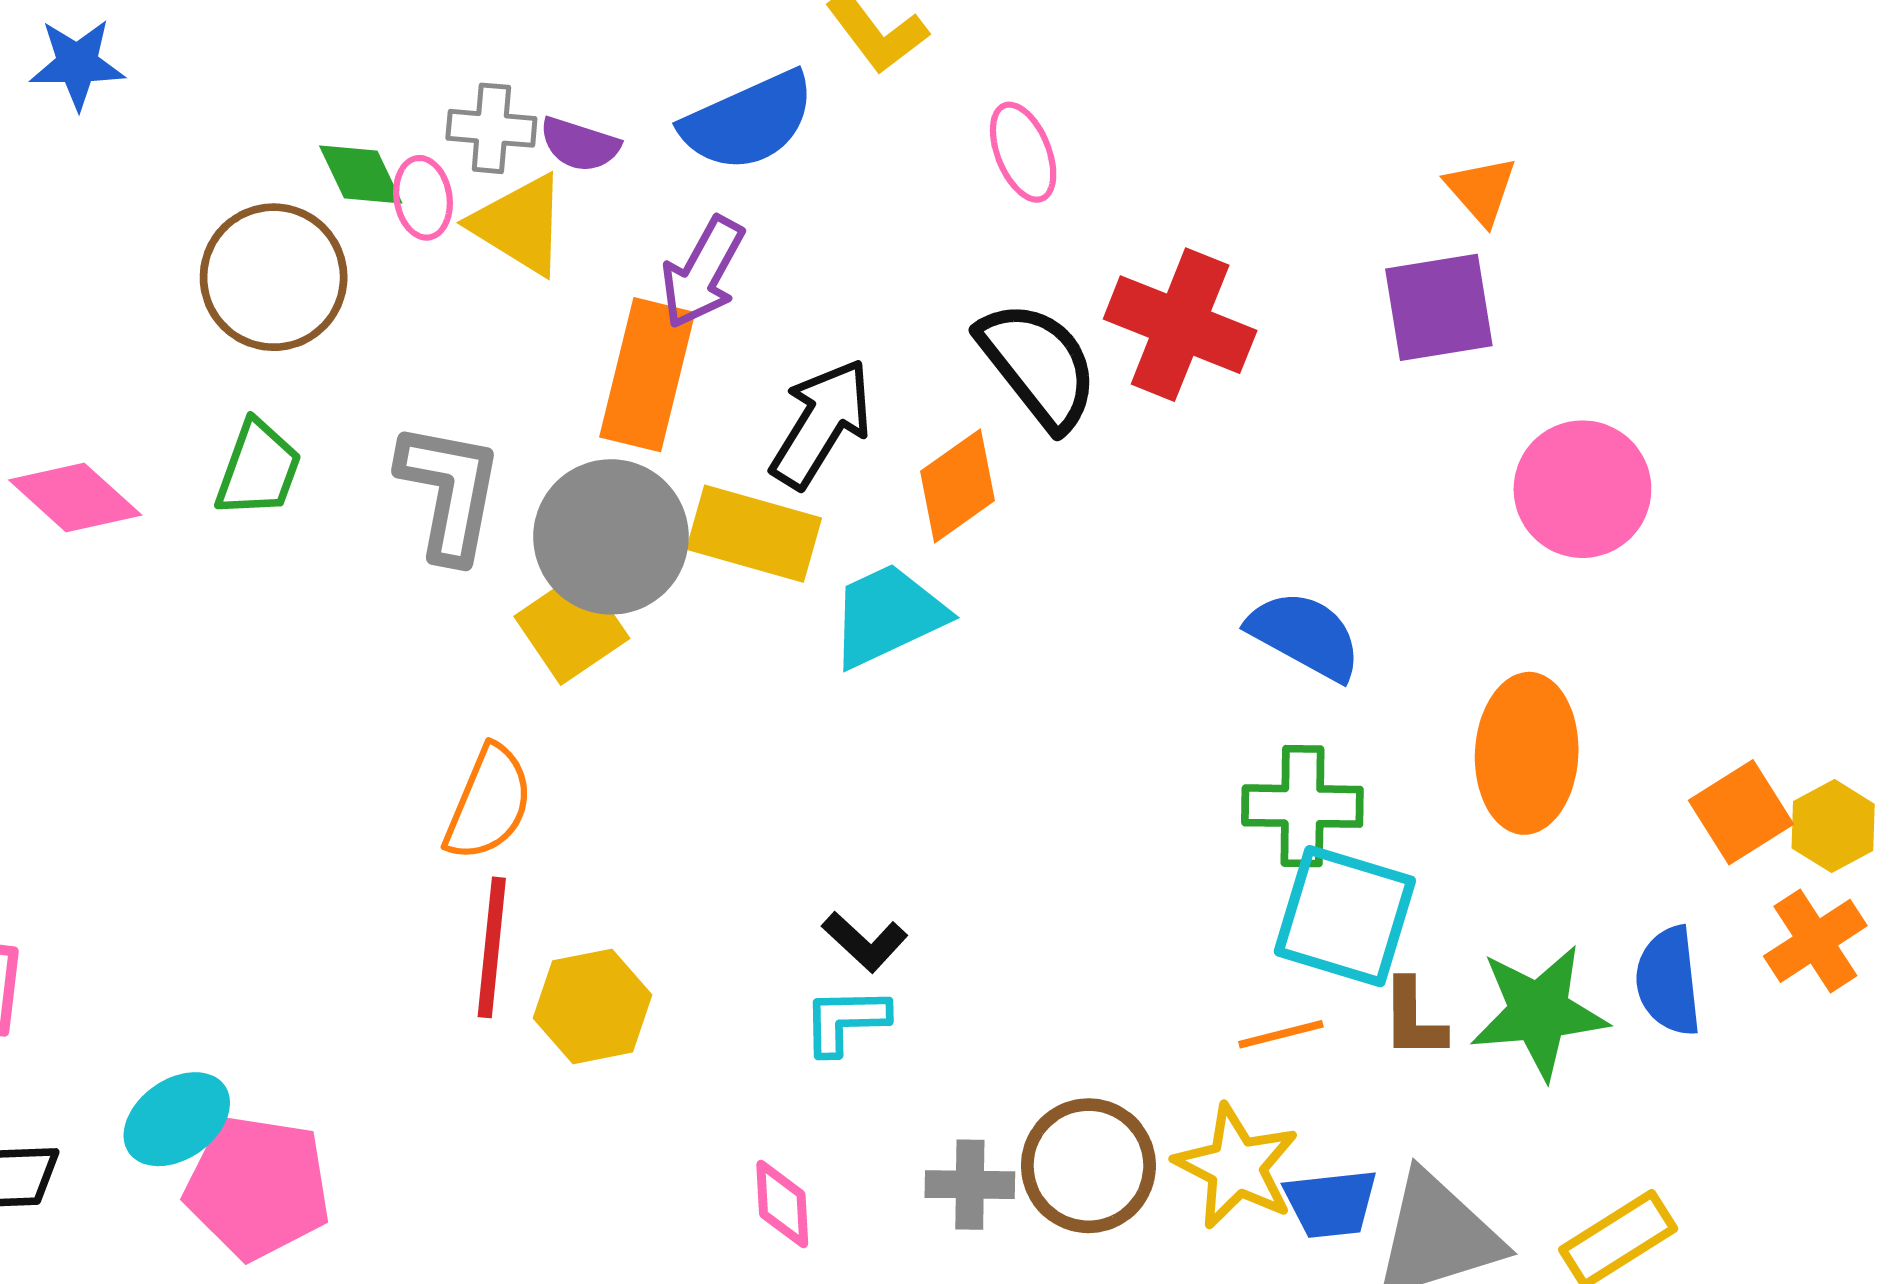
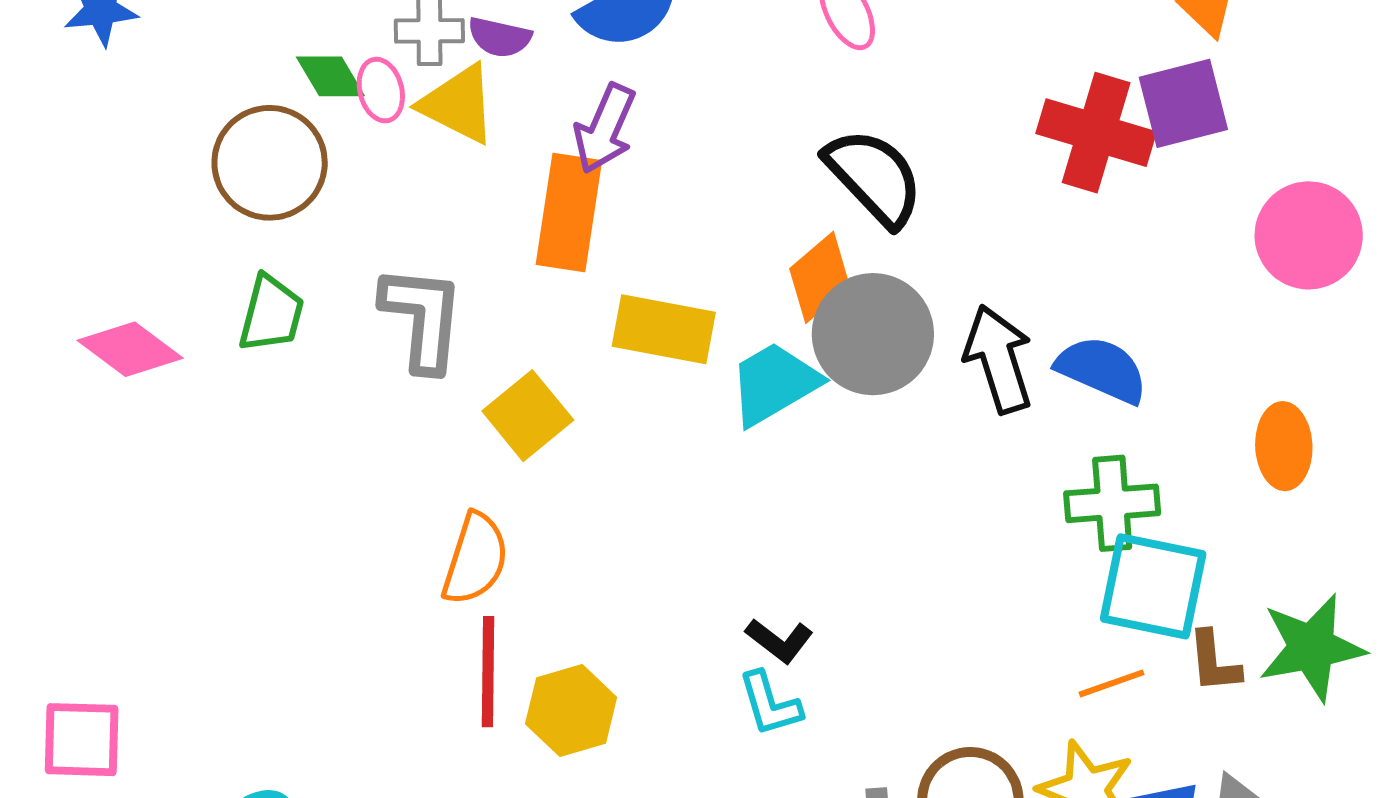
red cross: (1180, 325) -> (1096, 133), moved
black arrow: (821, 423) -> (999, 359), moved, turned -44
gray circle: (611, 537) -> (873, 334), moved
orange ellipse: (1527, 753) -> (1284, 446), size x0.7
cyan L-shape: (845, 1021) -> (770, 704), turned -100

